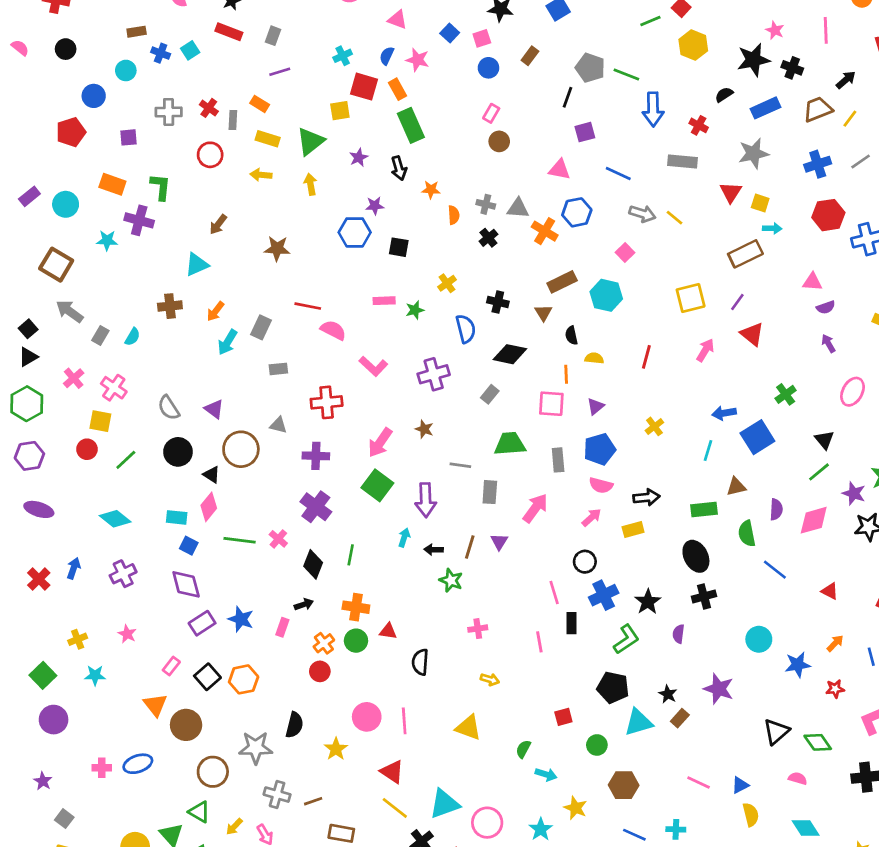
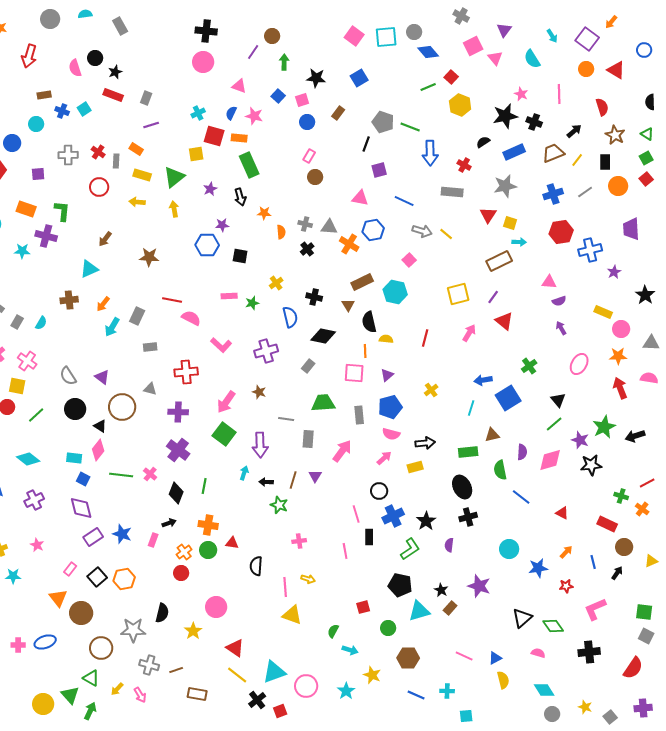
orange rectangle: (397, 89) -> (239, 138), turned -56
black semicircle: (571, 335) -> (369, 322), size x1.5
pink line: (404, 721) -> (285, 587), moved

